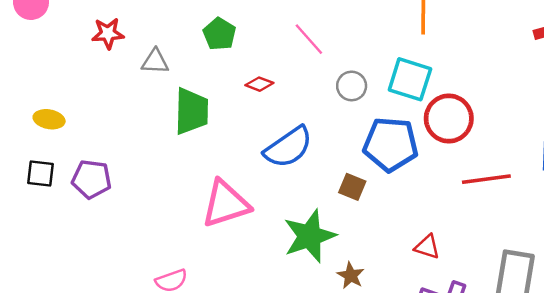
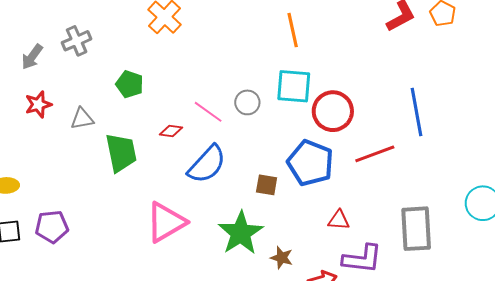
pink line: (309, 39) -> (208, 112), moved
red diamond: (259, 84) -> (171, 131), moved
blue pentagon: (391, 144) -> (310, 163), moved, turned 30

